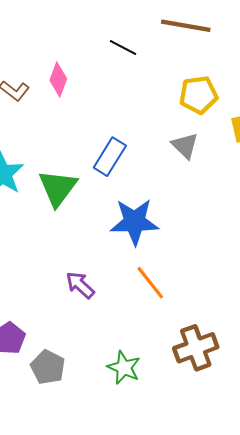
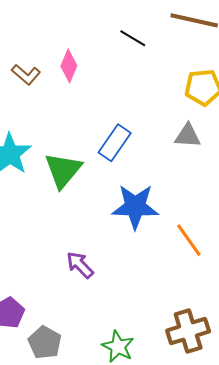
gray triangle: (185, 146) -> (188, 136), turned -44
orange line: (150, 283) -> (189, 240), moved

